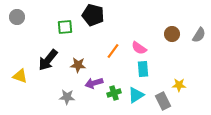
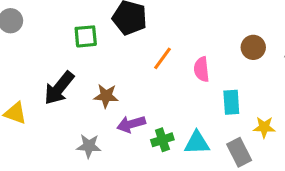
pink semicircle: (139, 48) -> (202, 69), turned 49
orange line: (113, 51) -> (162, 58), moved
cyan rectangle: (143, 69) -> (231, 102), moved
cyan triangle: (136, 95) -> (197, 143), turned 30

